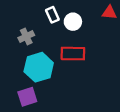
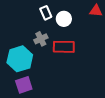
gray cross: (26, 36) -> (41, 39), moved
cyan hexagon: (39, 67) -> (20, 59), moved

